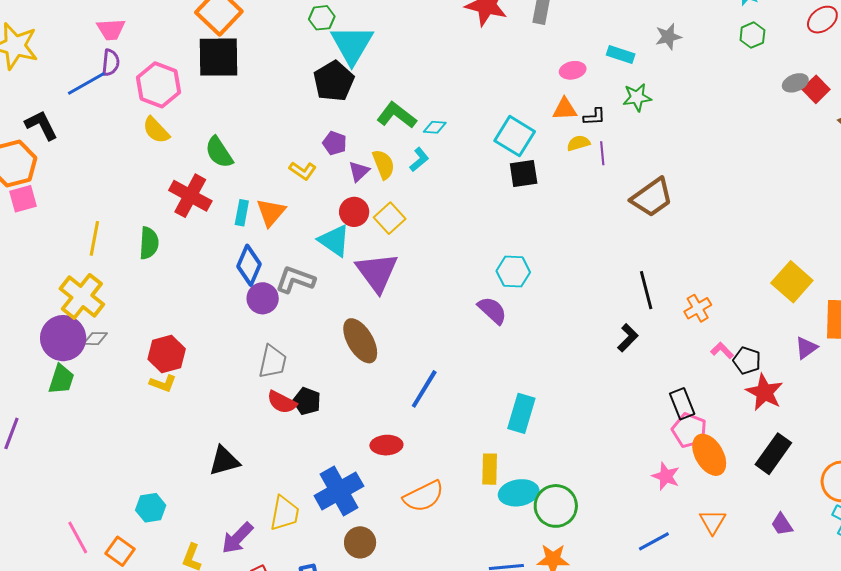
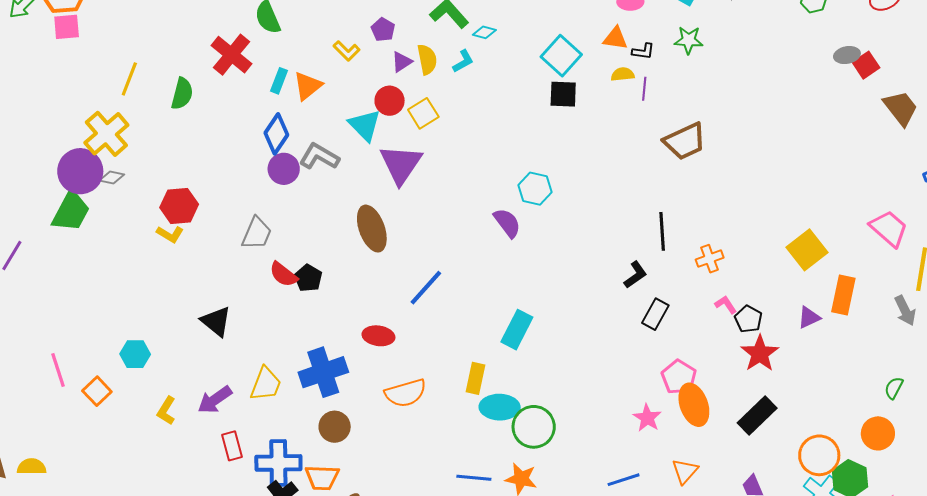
gray trapezoid: (273, 362) -> (257, 233), moved
green trapezoid: (61, 379) -> (71, 211), size x1.4
black rectangle: (682, 404) -> (655, 314), moved, turned 40
black triangle: (224, 461) -> (216, 321), turned 44

